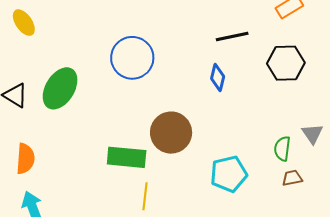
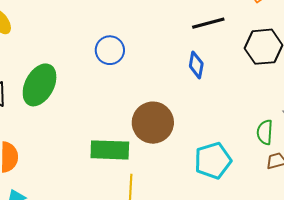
blue circle: (132, 58) -> (110, 50), size x0.7

